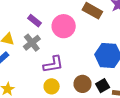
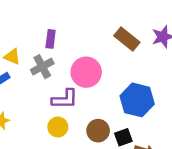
purple rectangle: (35, 21) -> (51, 39), turned 48
pink circle: (64, 26) -> (86, 72), moved

